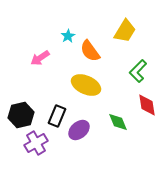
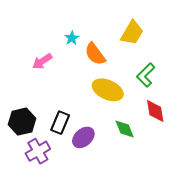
yellow ellipse: (86, 85) -> (108, 90), moved

